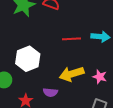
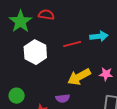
white hexagon: (28, 59) -> (35, 52), moved

